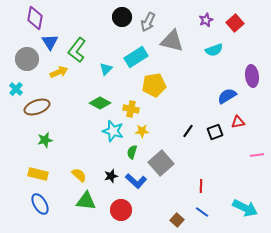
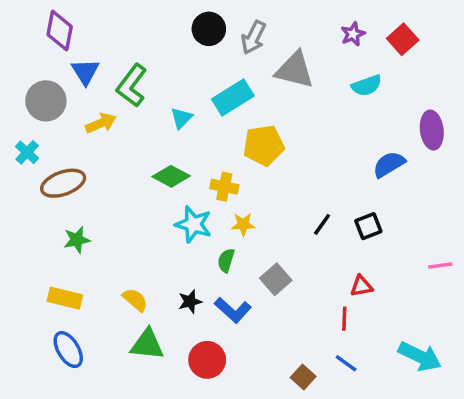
red triangle: (238, 122) -> (361, 286), moved
gray square: (161, 163) -> (276, 279), size x0.7

